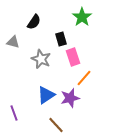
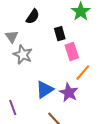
gray triangle: (13, 42) -> (12, 37), turned 40
gray star: (41, 59) -> (23, 55), moved
purple star: (70, 98) -> (69, 93), turned -30

